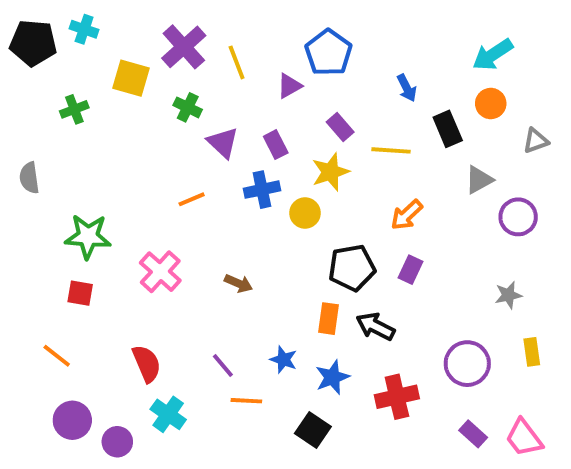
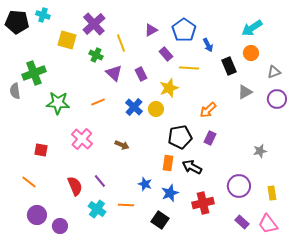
blue pentagon: (328, 53) -> (184, 30), moved
yellow line: (237, 62) -> (121, 43), moved
purple triangle: (289, 86) -> (151, 30), moved
green cross: (74, 109) -> (34, 73), moved, size x1.6
purple rectangle: (340, 127) -> (166, 54), moved
yellow line: (391, 150) -> (189, 68), moved
blue cross: (262, 190) -> (134, 107), moved, turned -36
purple circle: (518, 217) -> (277, 99), moved
green star: (88, 236) -> (58, 103), moved
yellow rectangle: (532, 352) -> (272, 193), moved
purple line: (223, 365) -> (100, 181), moved
cyan cross: (168, 414) -> (97, 209), moved

